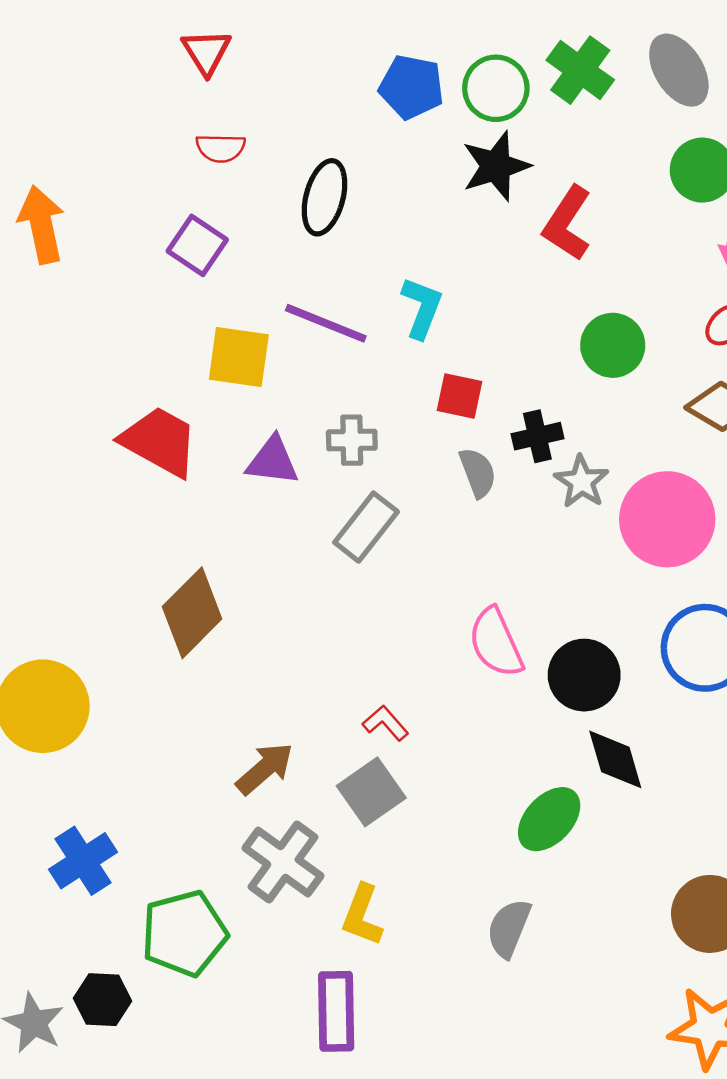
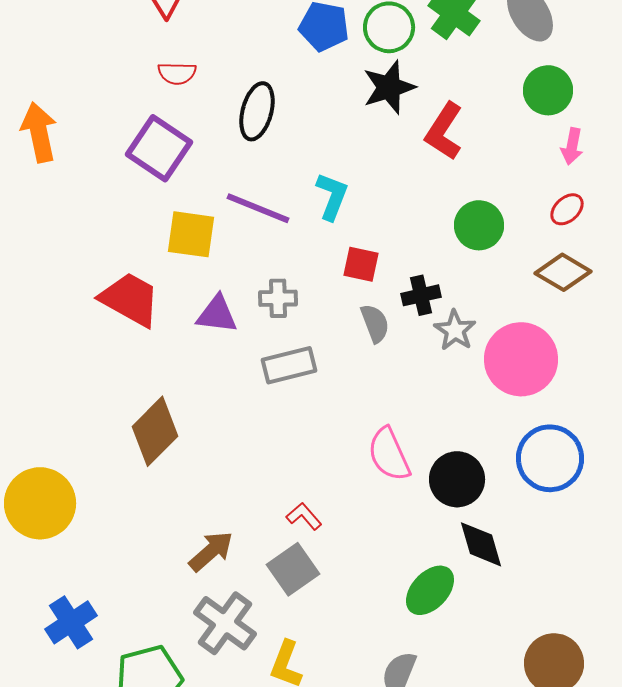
purple square: (197, 245) -> (159, 148), size x1.4
gray rectangle: (366, 527) -> (289, 365), turned 38

